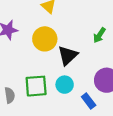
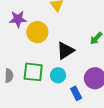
yellow circle: (45, 39) -> (37, 32), moved

